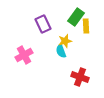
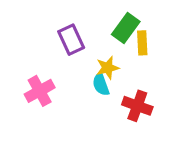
red cross: (80, 77) -> (137, 106), moved

